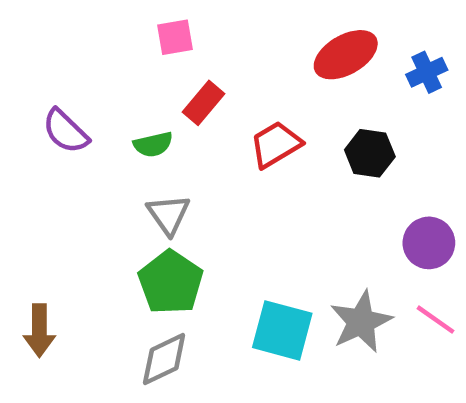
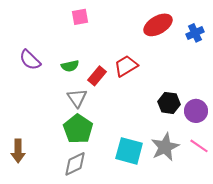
red rectangle: (203, 103) -> (97, 76), moved
black hexagon: (370, 153) -> (169, 103), moved

